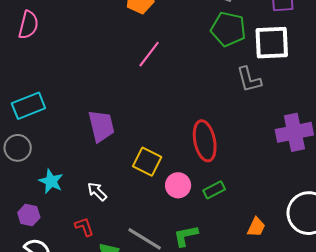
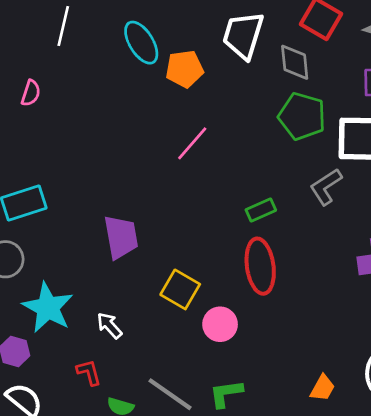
pink semicircle: (28, 25) -> (31, 93), size x0.7
gray L-shape: (249, 79) -> (326, 187), turned 68
cyan star: (51, 181) -> (48, 308), size x1.5
green rectangle: (214, 190) -> (261, 210), moved

